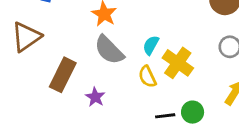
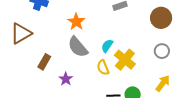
brown rectangle: (63, 75) -> (44, 62), size x0.7

